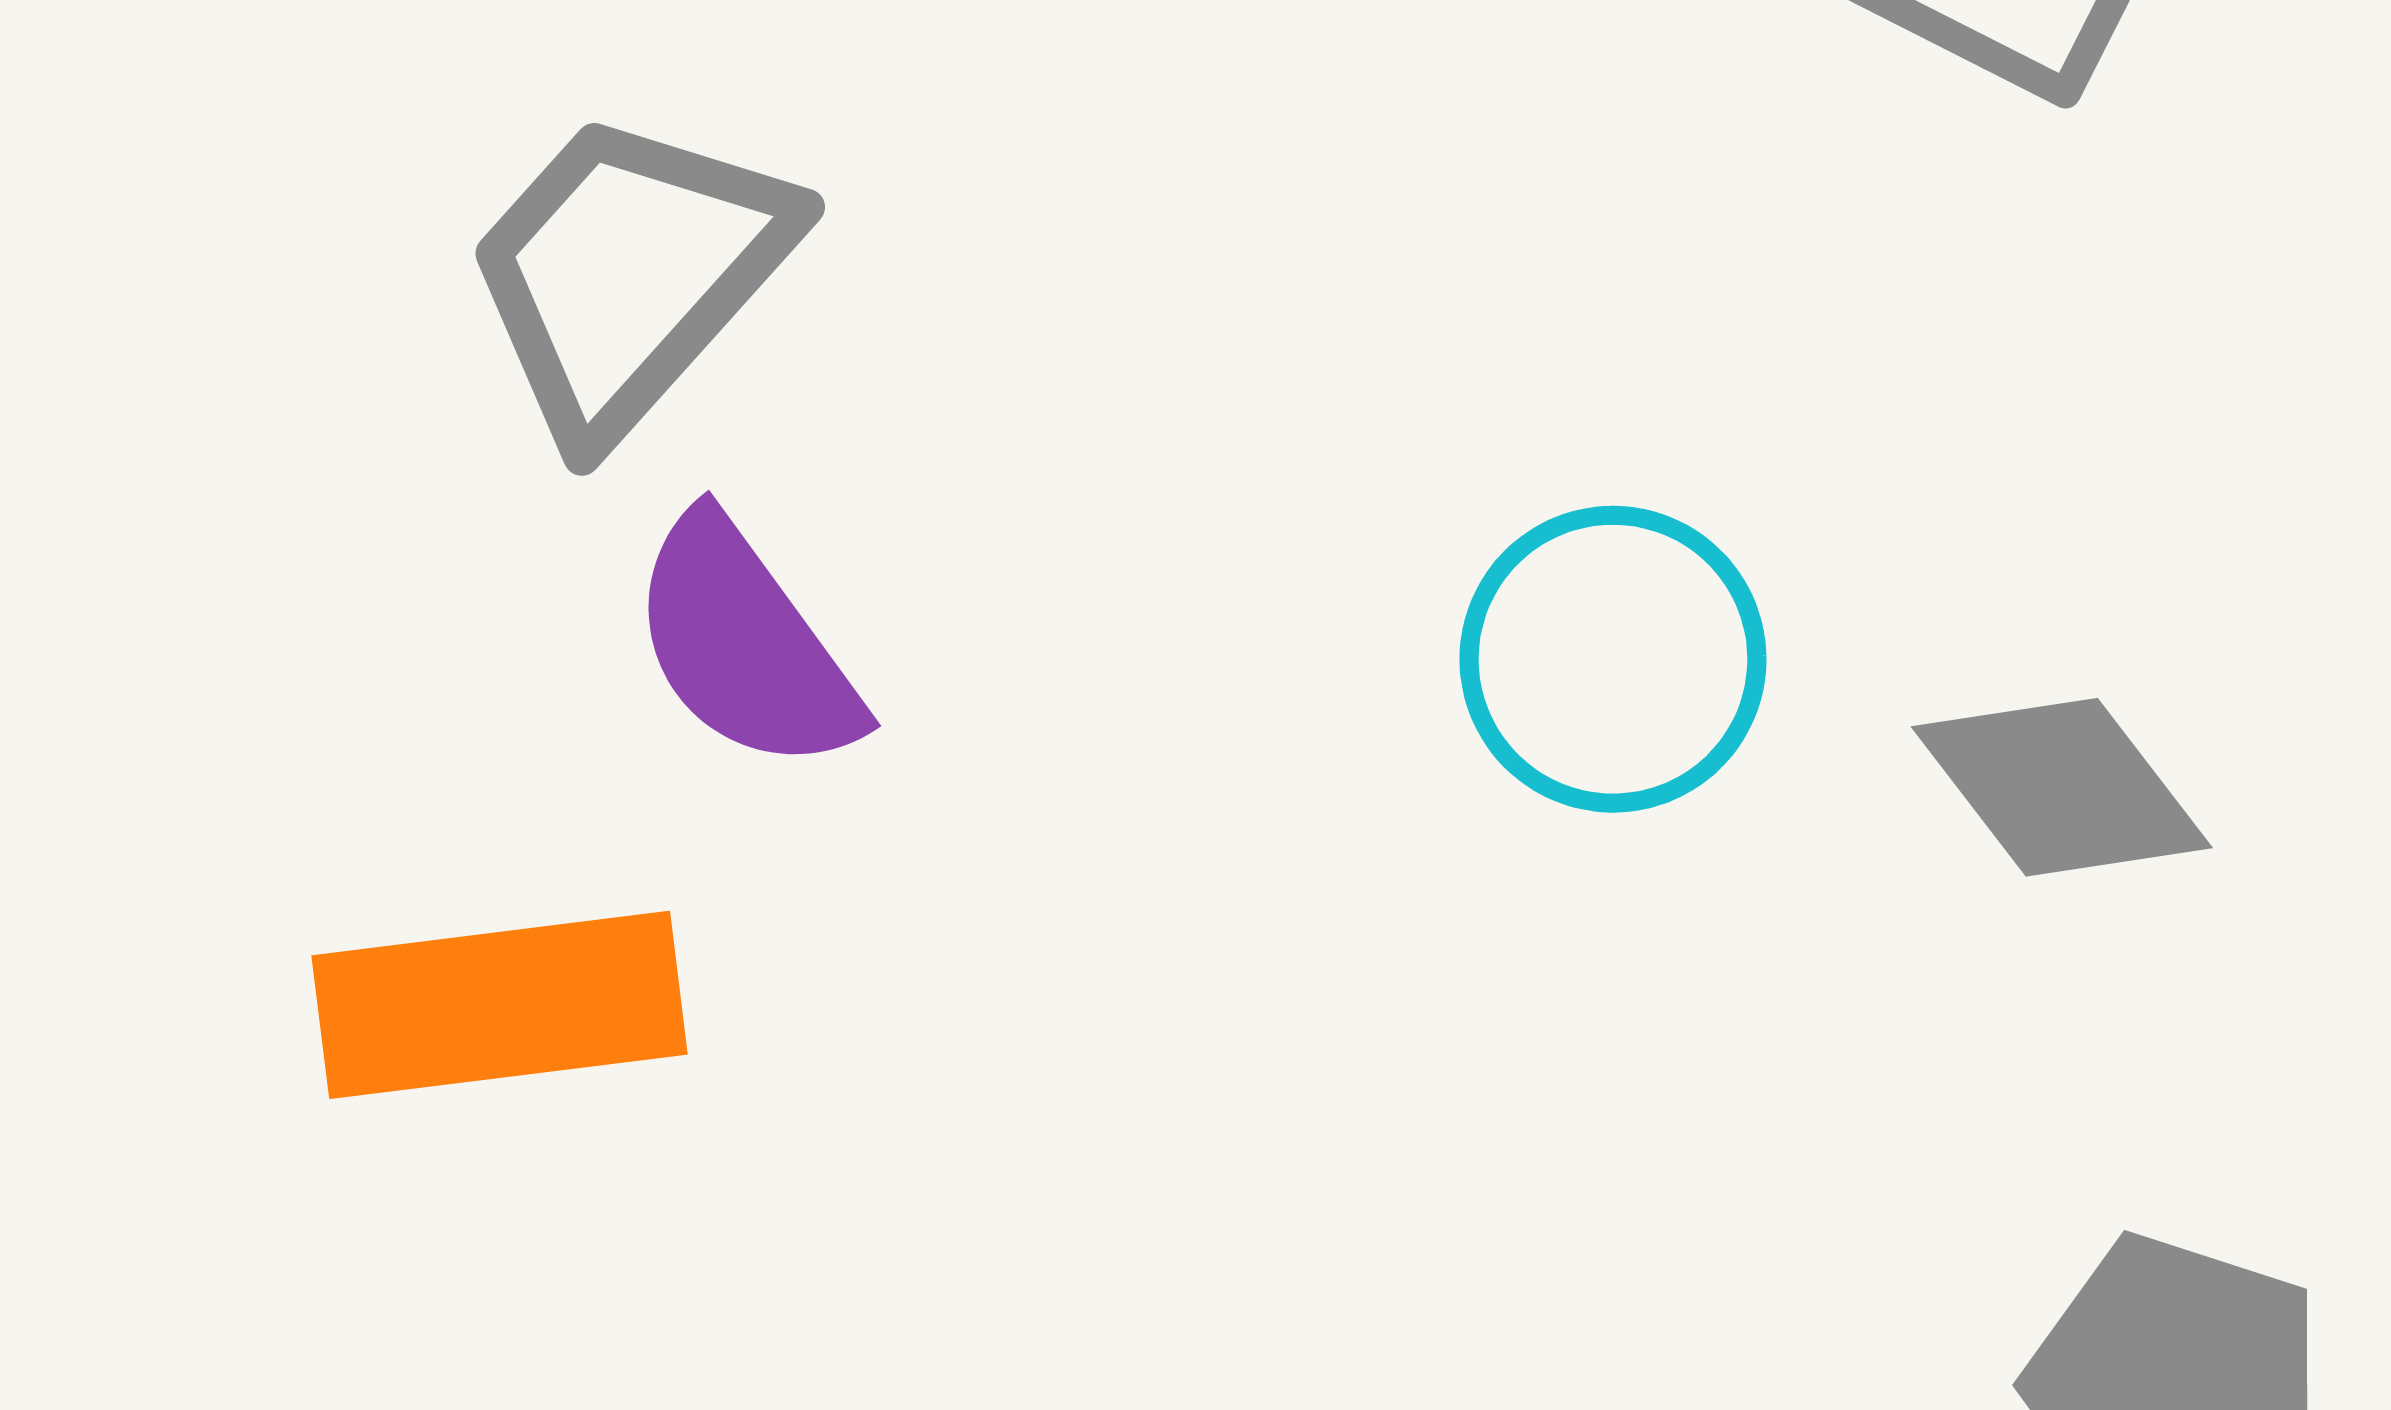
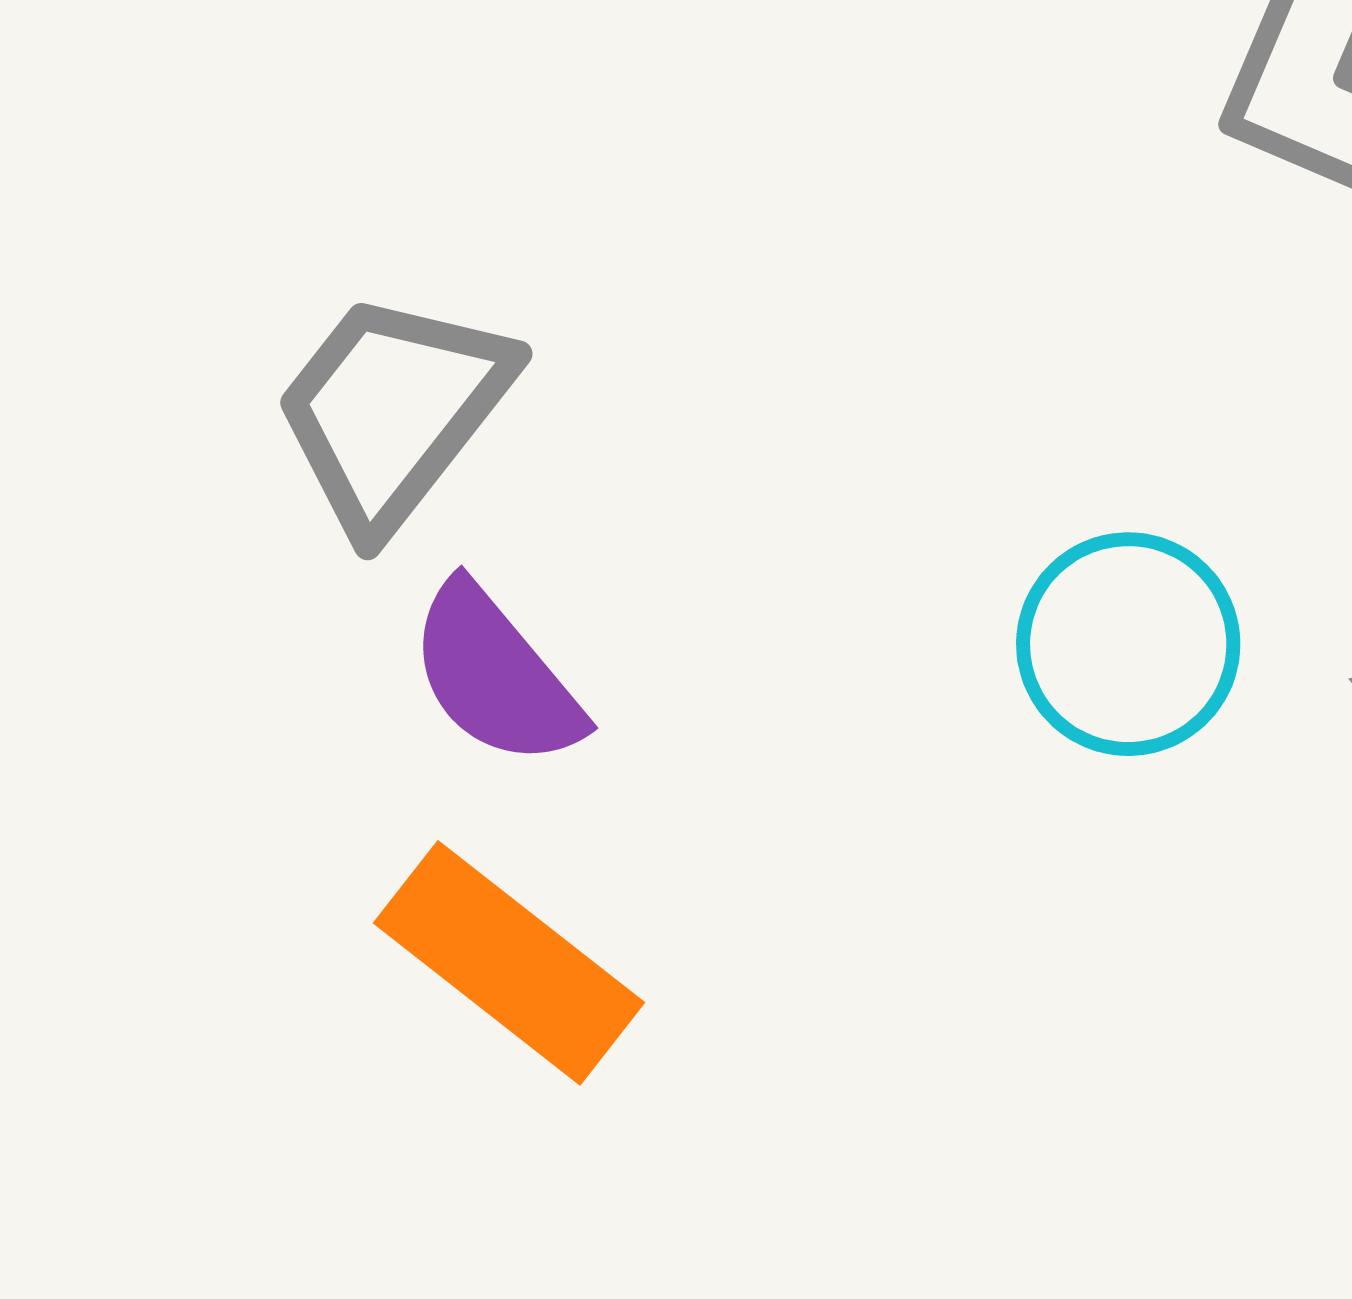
orange rectangle: (500, 1005) -> (509, 963), moved, turned 49

